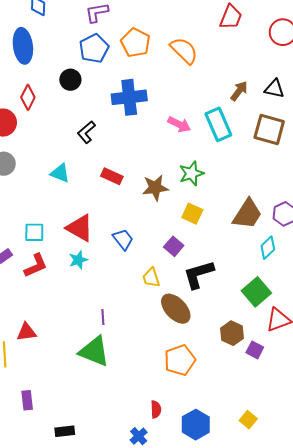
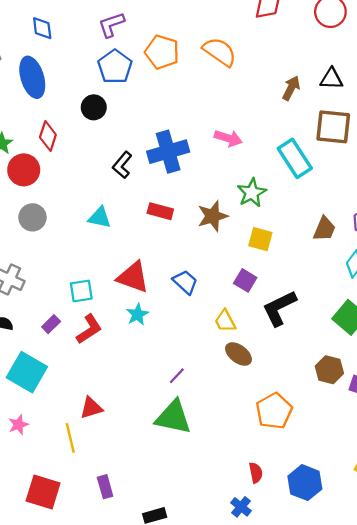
blue cross: (129, 97) -> (168, 152), moved
cyan rectangle: (218, 124) -> (295, 158), moved
brown trapezoid: (247, 214) -> (324, 229), size x0.7
brown ellipse: (176, 309) -> (239, 354), moved, size x0.7
purple line: (103, 317) -> (177, 376), turned 56

